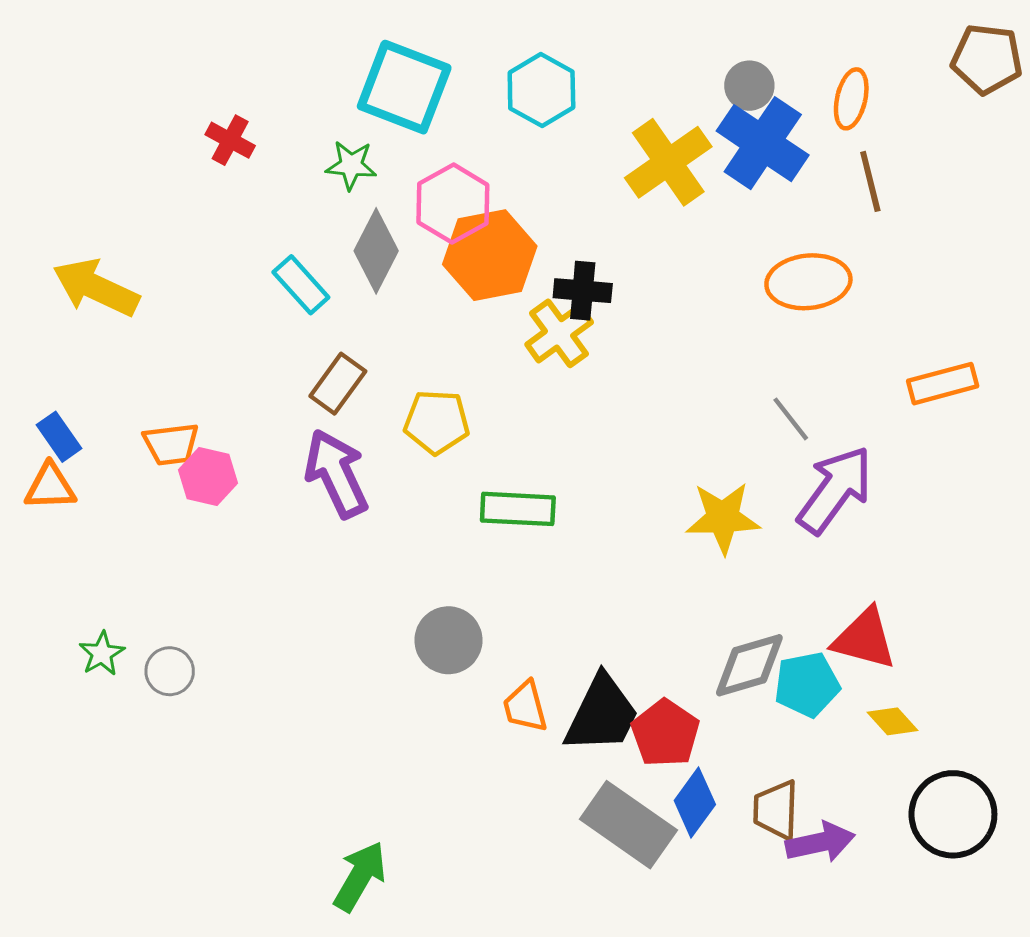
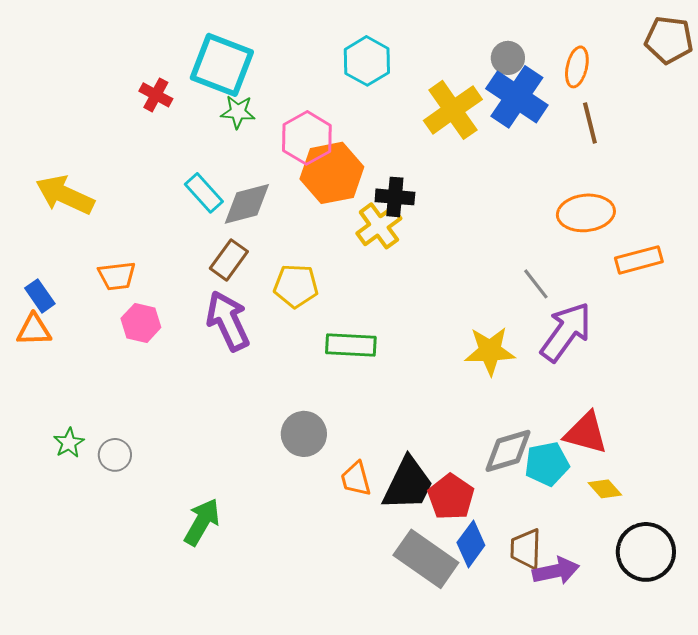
cyan square: (404, 87) -> (222, 65), moved
gray diamond: (376, 251) -> (247, 204), moved, turned 48
orange ellipse: (808, 282) -> (586, 213), moved
orange trapezoid: (171, 444) -> (117, 276), moved
green arrow: (360, 876) -> (202, 522), moved

